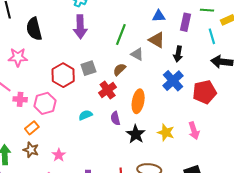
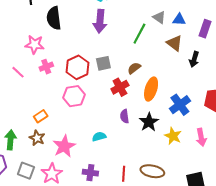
gray triangle: (137, 54) -> (159, 17), moved
blue cross: (173, 81) -> (180, 105), moved
pink cross: (20, 99) -> (46, 67), moved, turned -32
orange ellipse: (138, 101) -> (151, 89), moved
pink hexagon: (45, 103) -> (74, 96), moved
cyan semicircle: (85, 115) -> (99, 137), moved
black star: (136, 134) -> (149, 122), moved
pink star: (59, 155) -> (64, 146), size x1.6

